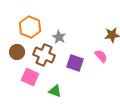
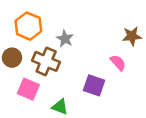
purple square: (75, 63) -> (94, 85), moved

